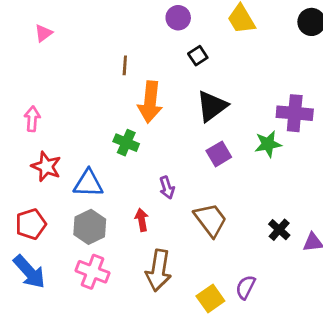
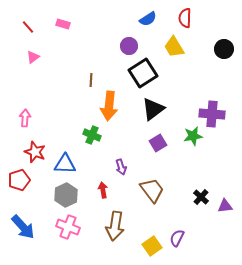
black square: (198, 56) -> (143, 73), size x2.0
red pentagon: (31, 224) -> (19, 180), moved

